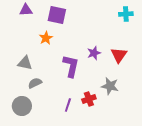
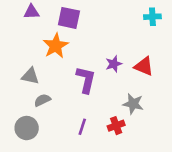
orange star: (46, 38) -> (56, 46), size x1.5
red triangle: (119, 55) -> (144, 66), turned -42
red cross: (89, 99) -> (116, 126), moved

